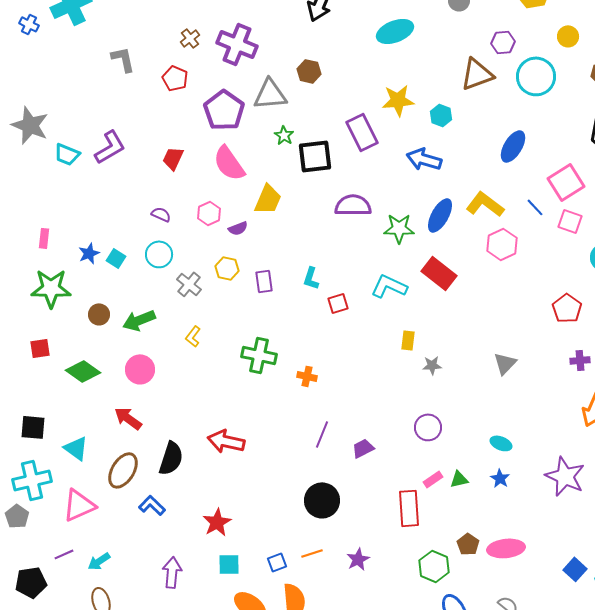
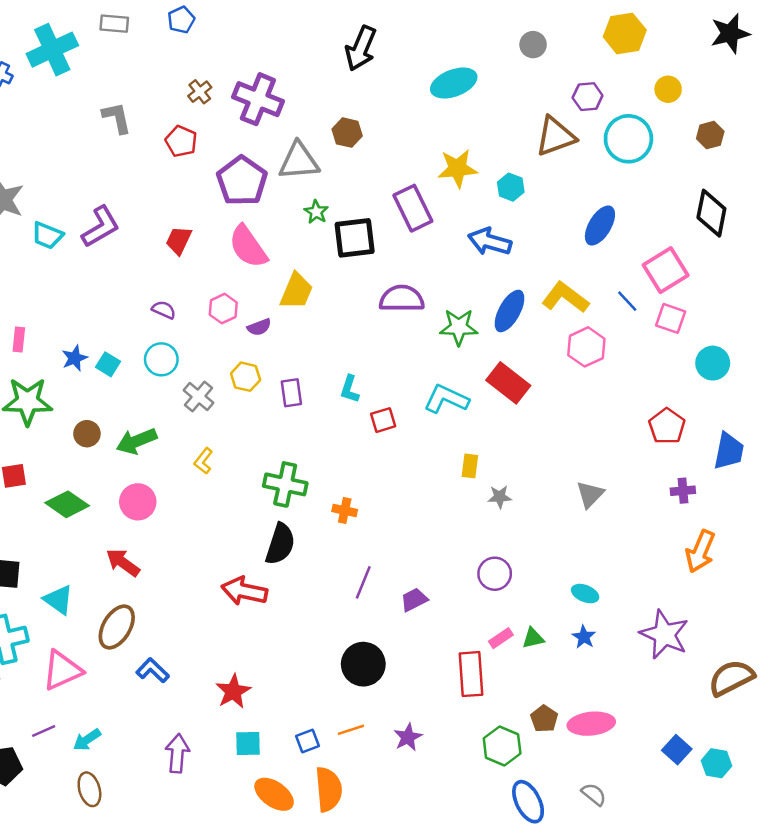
black semicircle: (171, 458) -> (280, 544), moved

